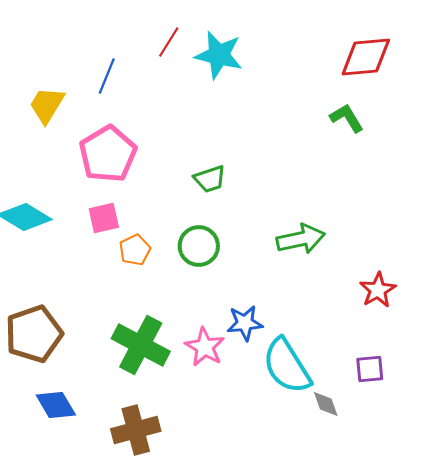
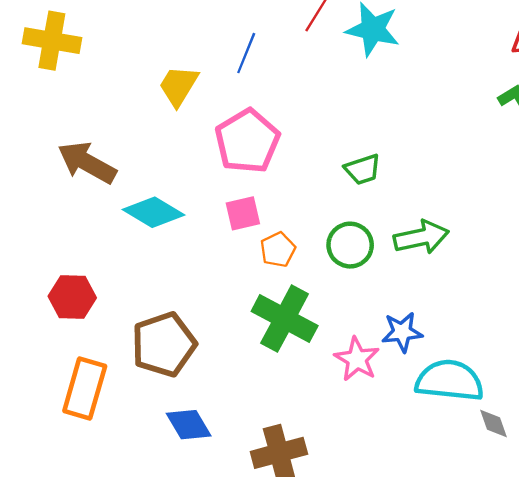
green arrow: (301, 239) -> (421, 237), moved
green cross: (141, 345) -> (285, 318), moved
cyan semicircle: (287, 366) -> (449, 381), turned 128

